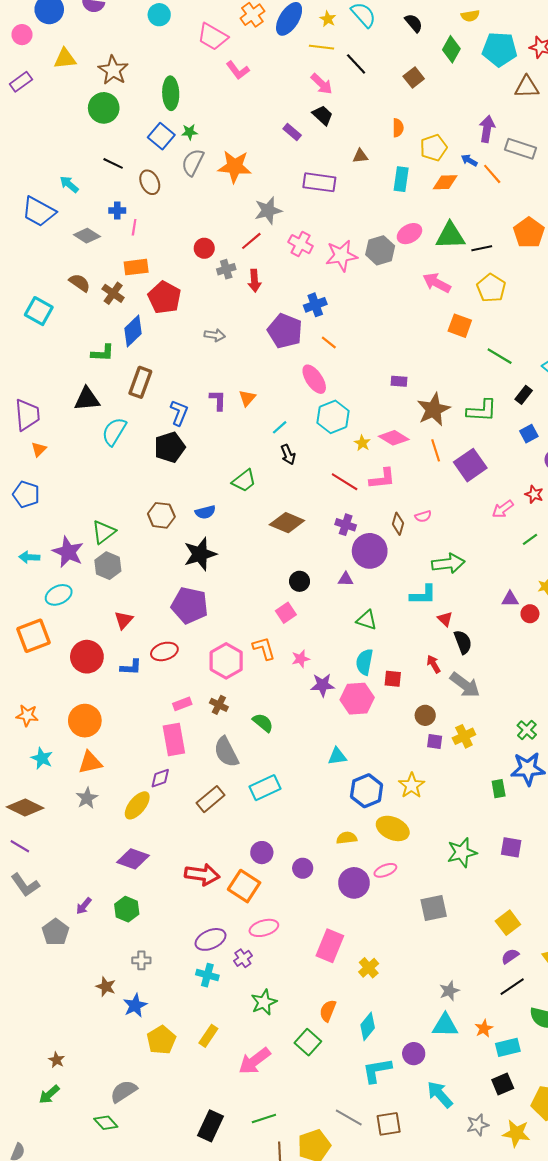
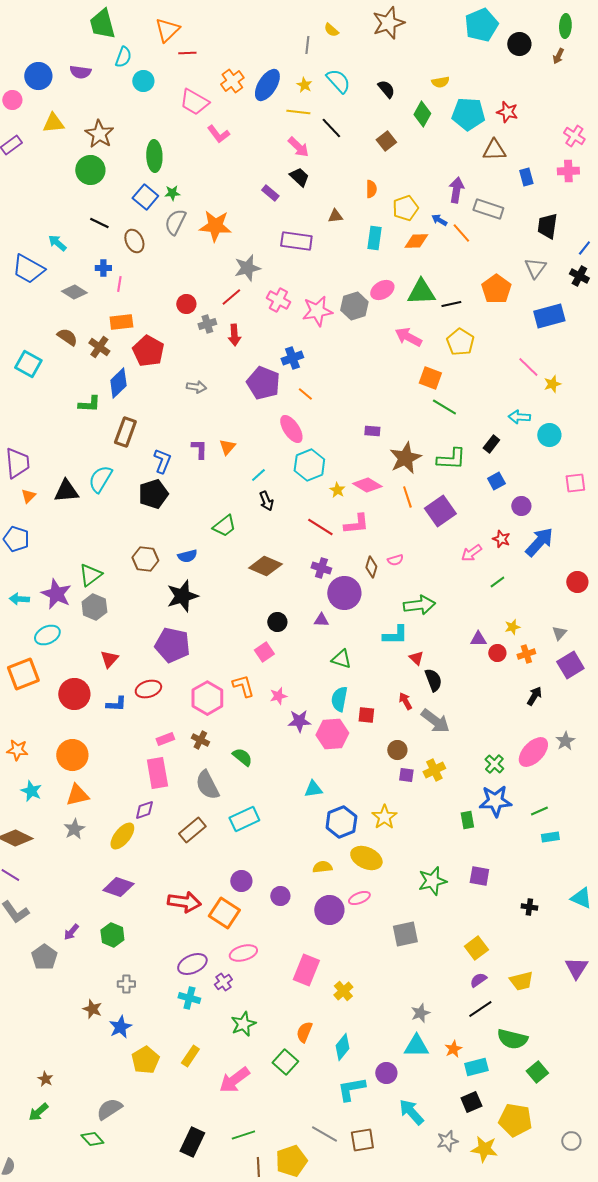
green line: (500, 356) -> (444, 407), moved
black triangle: (87, 399) -> (66, 491), moved

